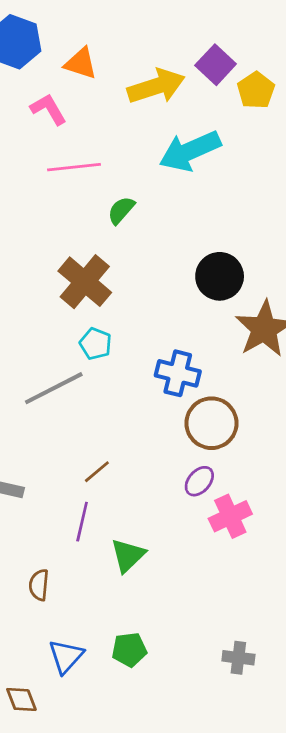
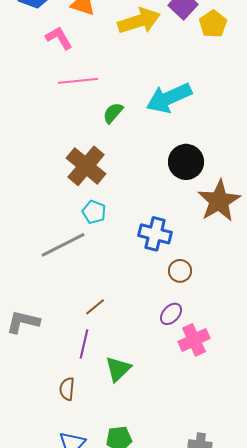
cyan arrow: (190, 151) -> (169, 98), moved
brown circle: (211, 423) -> (180, 271), size x0.6
brown semicircle: (39, 585) -> (67, 389), moved

